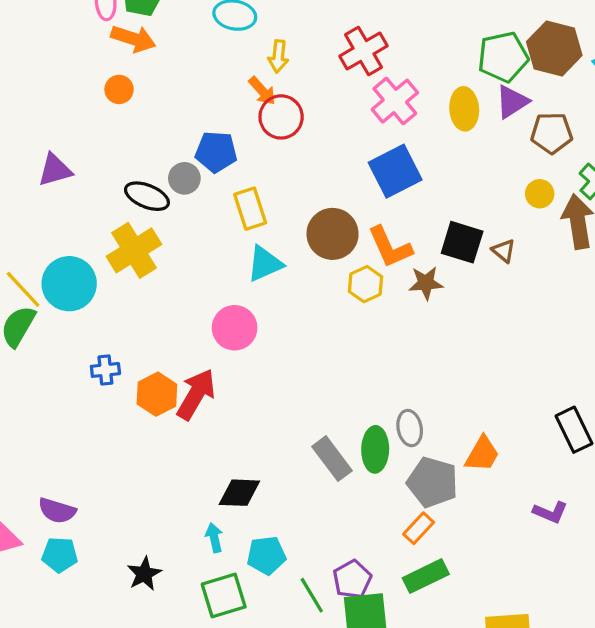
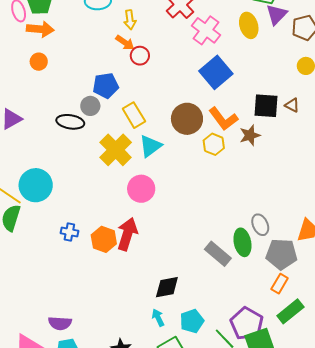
red circle: (281, 117) -> (140, 56), size x0.7
yellow cross: (134, 250) -> (116, 150), moved
blue cross: (105, 370) -> (69, 232), turned 30
purple pentagon: (352, 579) -> (247, 324), size x1.4

